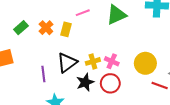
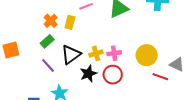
green rectangle: (21, 28) -> (47, 41), moved
pink cross: (112, 61) -> (114, 53), turned -32
purple line: (43, 74) -> (48, 65), turned -35

